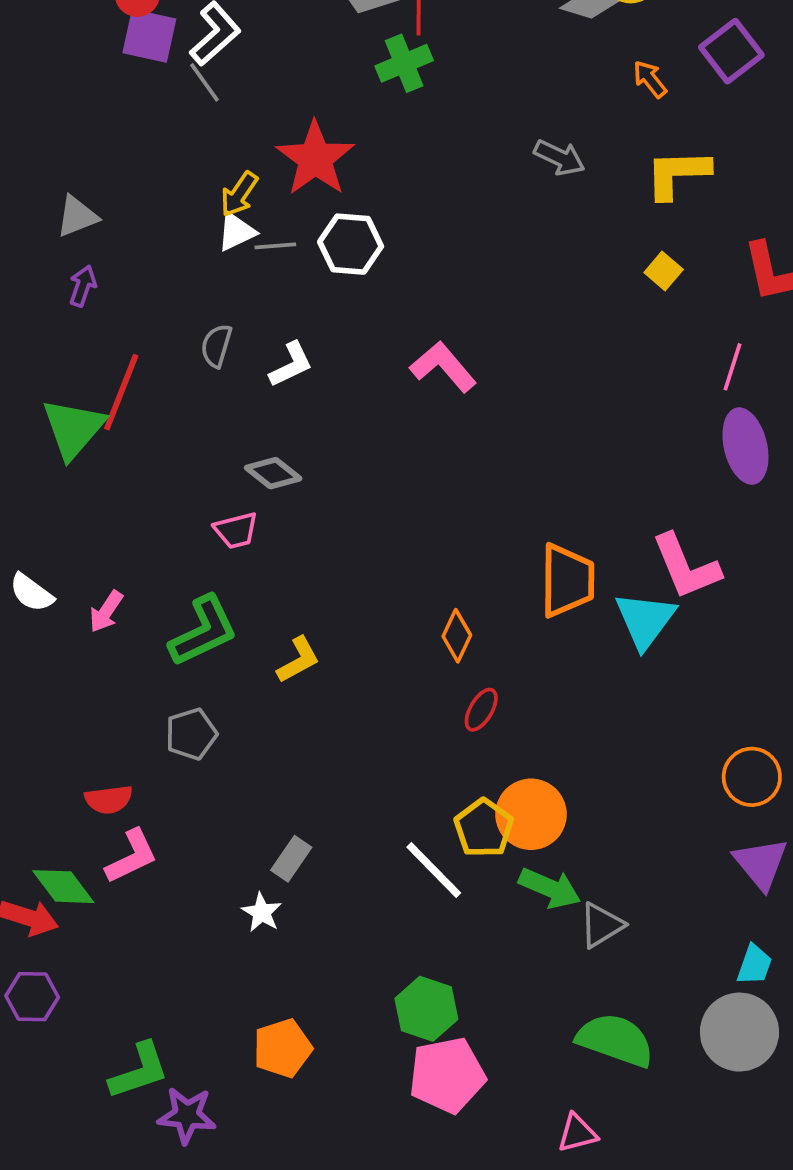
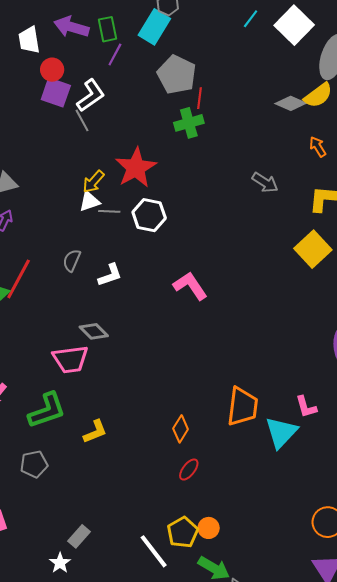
yellow square: (664, 271) -> (313, 249), size x1.8
pink trapezoid: (236, 530) -> (70, 359), size x1.5
pink L-shape: (686, 567) -> (306, 407), size x0.6
orange circle: (531, 814) -> (209, 528), size x0.6

